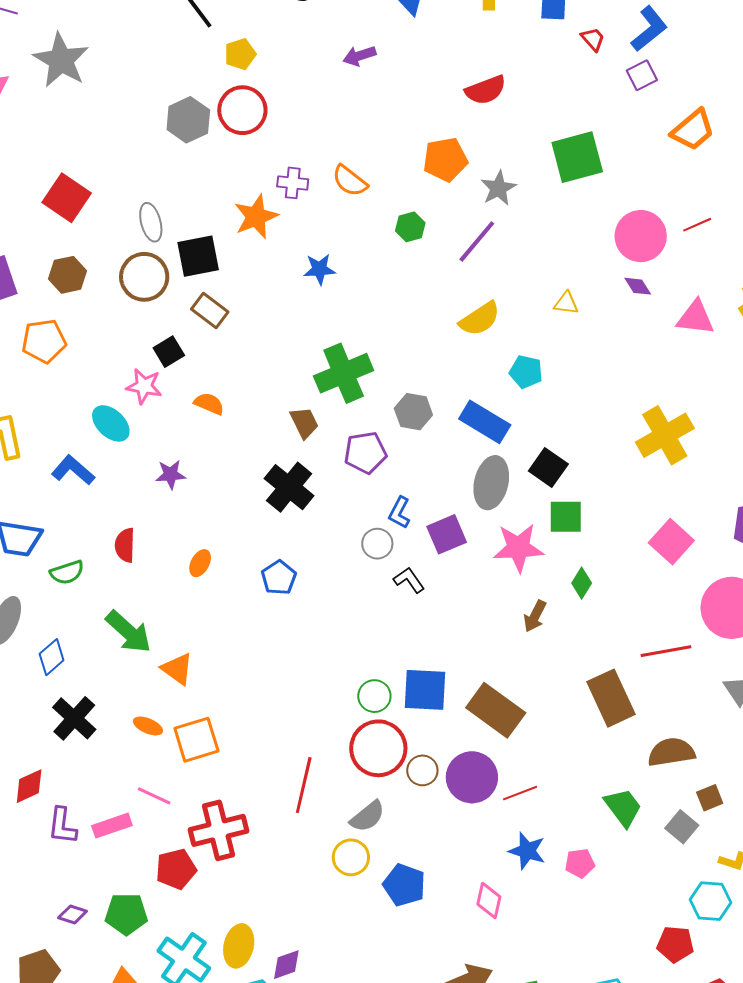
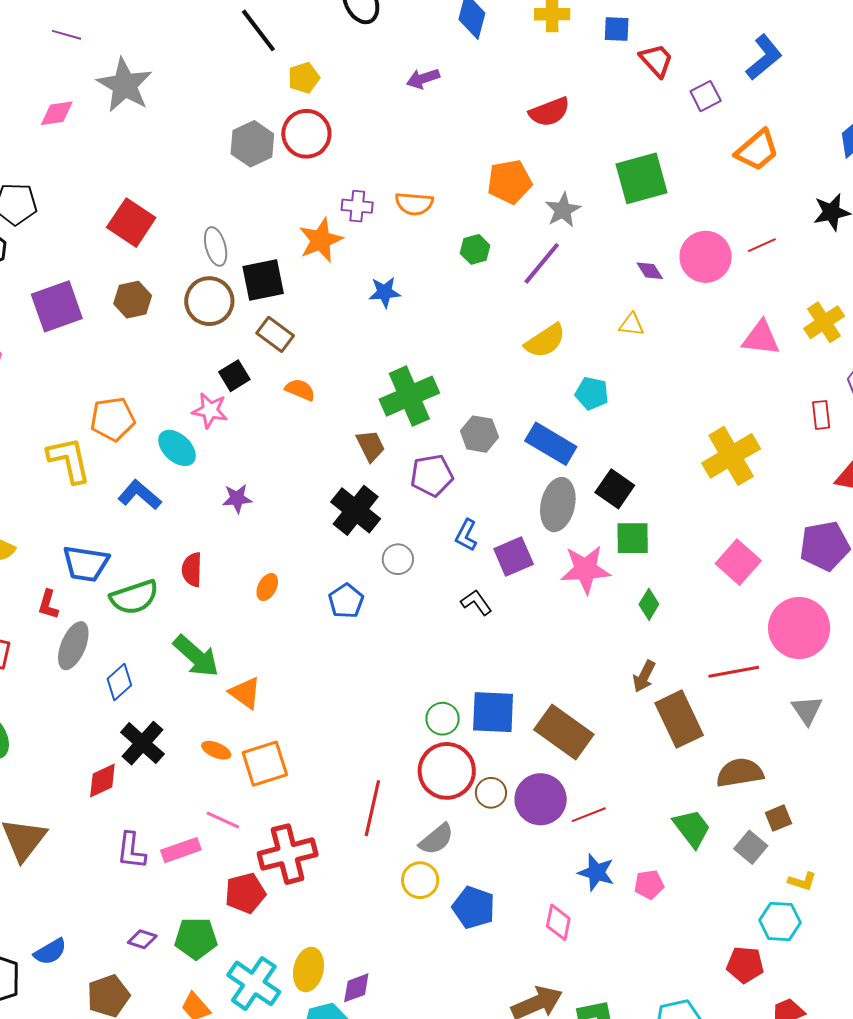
blue L-shape: (649, 29) -> (764, 57), moved
red trapezoid: (593, 39) -> (656, 60), size x1.4
orange semicircle: (350, 181) -> (414, 204), turned -33
purple diamond: (638, 286) -> (650, 271), moved
orange pentagon: (44, 341) -> (113, 419), moved
orange semicircle: (209, 404) -> (300, 390), moved
gray circle: (377, 544) -> (398, 559), moved
green semicircle: (67, 572) -> (134, 597), size x1.4
brown arrow: (535, 616) -> (644, 676), moved
red diamond: (29, 786) -> (102, 781), moved

